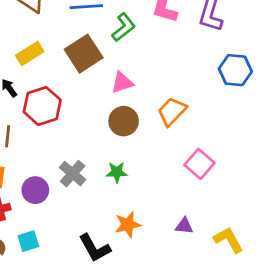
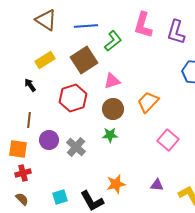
red hexagon: (42, 106) -> (73, 98), moved
green star: (117, 172) -> (110, 135), moved
purple circle: (35, 190) -> (49, 140), moved
cyan square: (28, 241) -> (60, 197), moved

